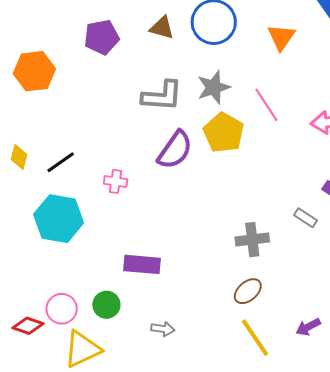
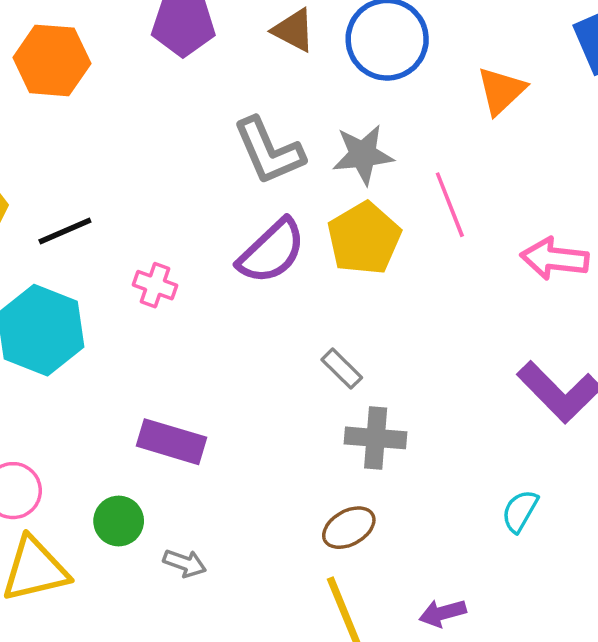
gray L-shape: (162, 96) -> (269, 151), turned 51
gray rectangle: (305, 218) -> (342, 369), moved
green circle: (106, 305) -> (119, 521), moved

